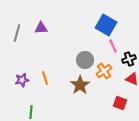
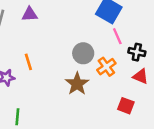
black cross: (129, 59) -> (137, 52), turned 32
orange line: (45, 78) -> (28, 62), moved

